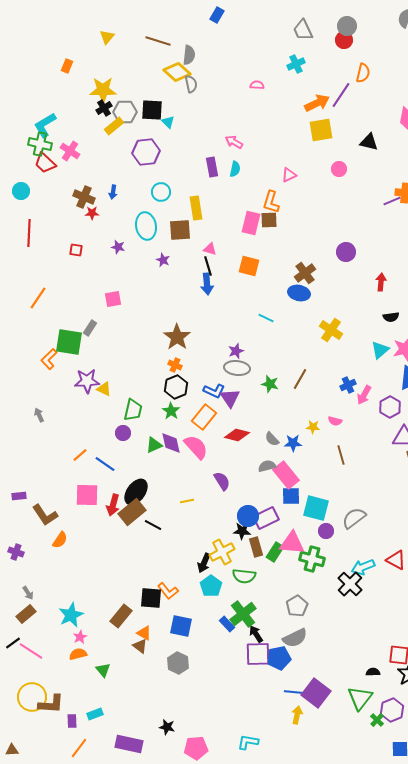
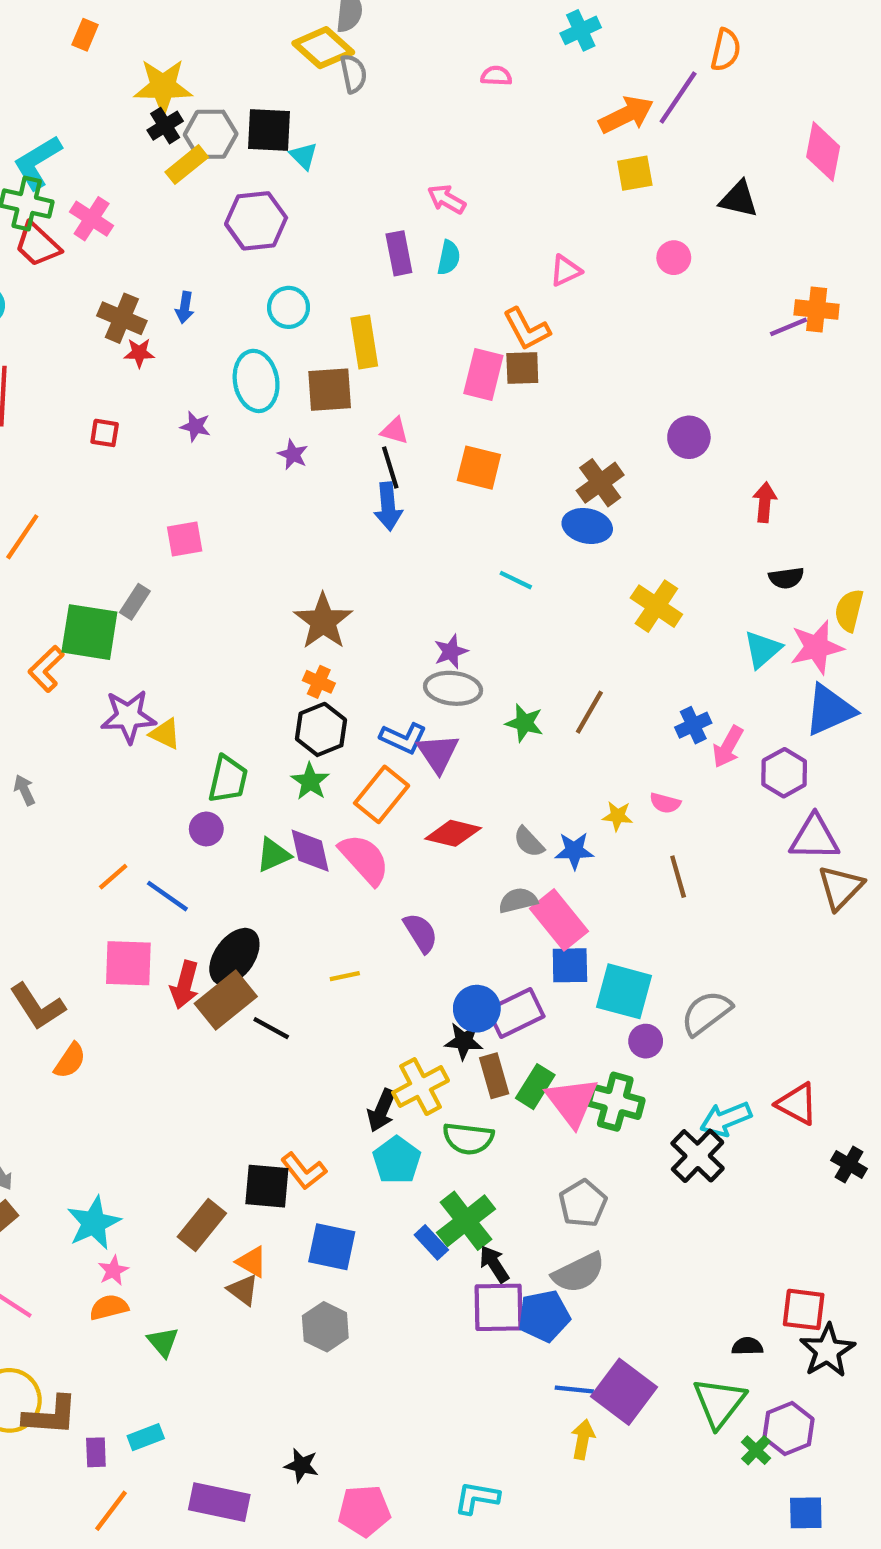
yellow square: (321, 130) -> (635, 173), size x0.7
orange L-shape: (271, 202) -> (527, 329), turned -45
pink triangle: (292, 543) -> (572, 1102), moved, turned 48

